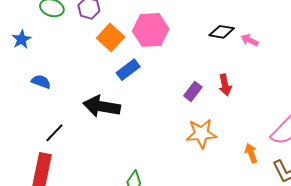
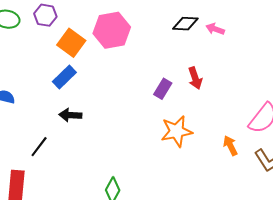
blue rectangle: (128, 70) -> (64, 77), moved
black arrow: (102, 106) -> (70, 115), size x0.6
black line: (54, 133) -> (39, 147), moved

